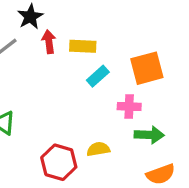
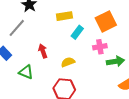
red arrow: (49, 42) -> (43, 51), moved
yellow semicircle: (98, 149) -> (68, 62), moved

